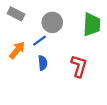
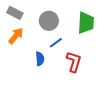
blue line: (39, 41) -> (56, 43), moved
orange arrow: (17, 50) -> (16, 36), moved

